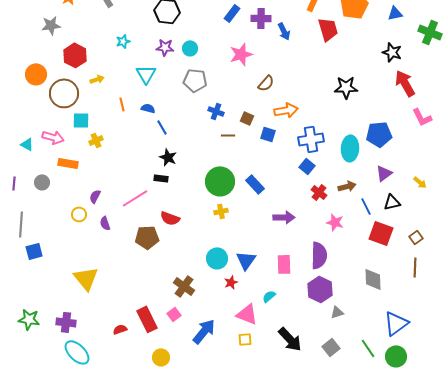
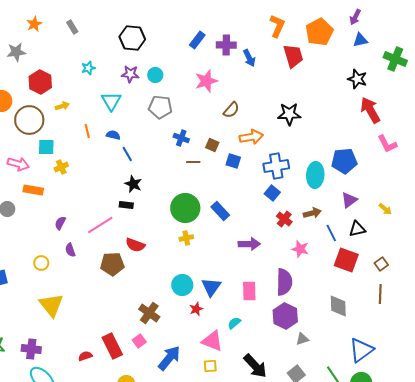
black star: (346, 87) -> (289, 114), moved
yellow circle: (79, 214) -> (41, 263), moved

